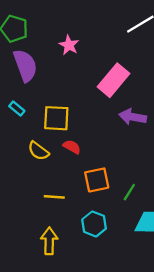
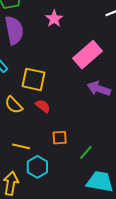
orange square: (97, 180) -> (60, 138), size x0.7
cyan hexagon: (94, 224) -> (37, 167), moved

